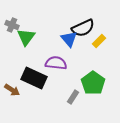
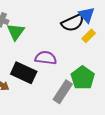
blue triangle: (69, 39) -> (87, 15), moved
gray rectangle: (73, 97) -> (63, 92), size x1.6

